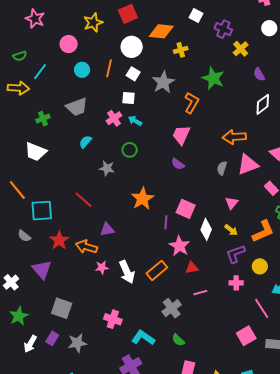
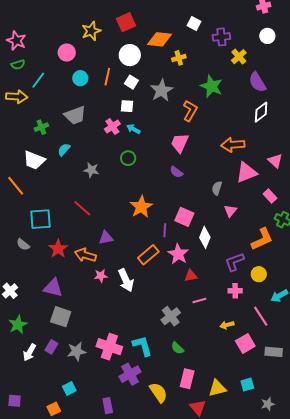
pink star: (35, 19) -> (16, 41), moved
purple cross: (223, 29) -> (221, 37), turned -30
purple semicircle: (259, 74) -> (257, 82), size x1.5
cyan semicircle: (85, 142) -> (64, 150), moved
gray star: (107, 168) -> (91, 170), moved
gray semicircle: (222, 168) -> (217, 188), moved
orange line: (17, 190) -> (16, 186), moved
yellow arrow: (231, 230) -> (227, 325), moved, turned 128
purple triangle: (42, 270) -> (53, 288), moved, turned -35
orange rectangle: (157, 270) -> (148, 255), moved
pink cross: (113, 319) -> (109, 347), moved, size x1.4
cyan L-shape: (143, 338) -> (142, 346), turned 40

